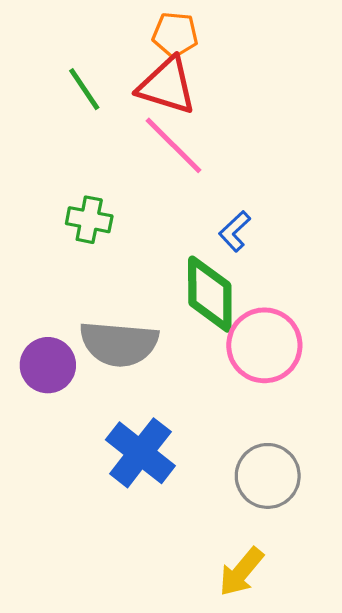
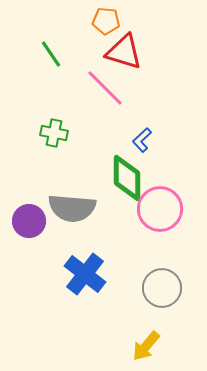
red triangle: (167, 86) -> (124, 52), moved

